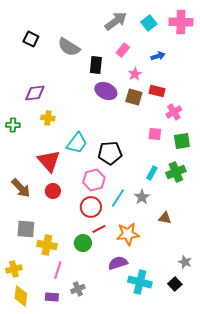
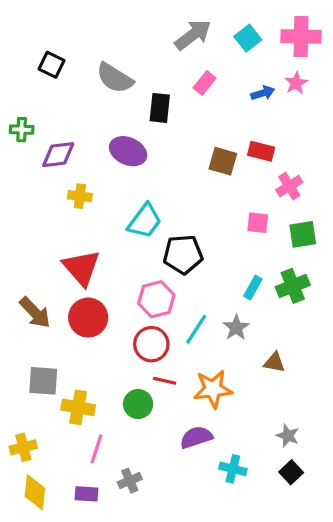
pink star: (135, 74) -> (296, 83), moved
purple ellipse: (106, 91) -> (128, 151), moved
green cross: (13, 125) -> (22, 130), moved
cyan trapezoid: (77, 143) -> (145, 221), moved
red circle: (53, 191) -> (88, 318), size x1.5
red line: (99, 229) -> (165, 381), turned 40
gray star: (185, 262) -> (288, 436), moved
cyan cross: (140, 282) -> (233, 469), size x0.7

